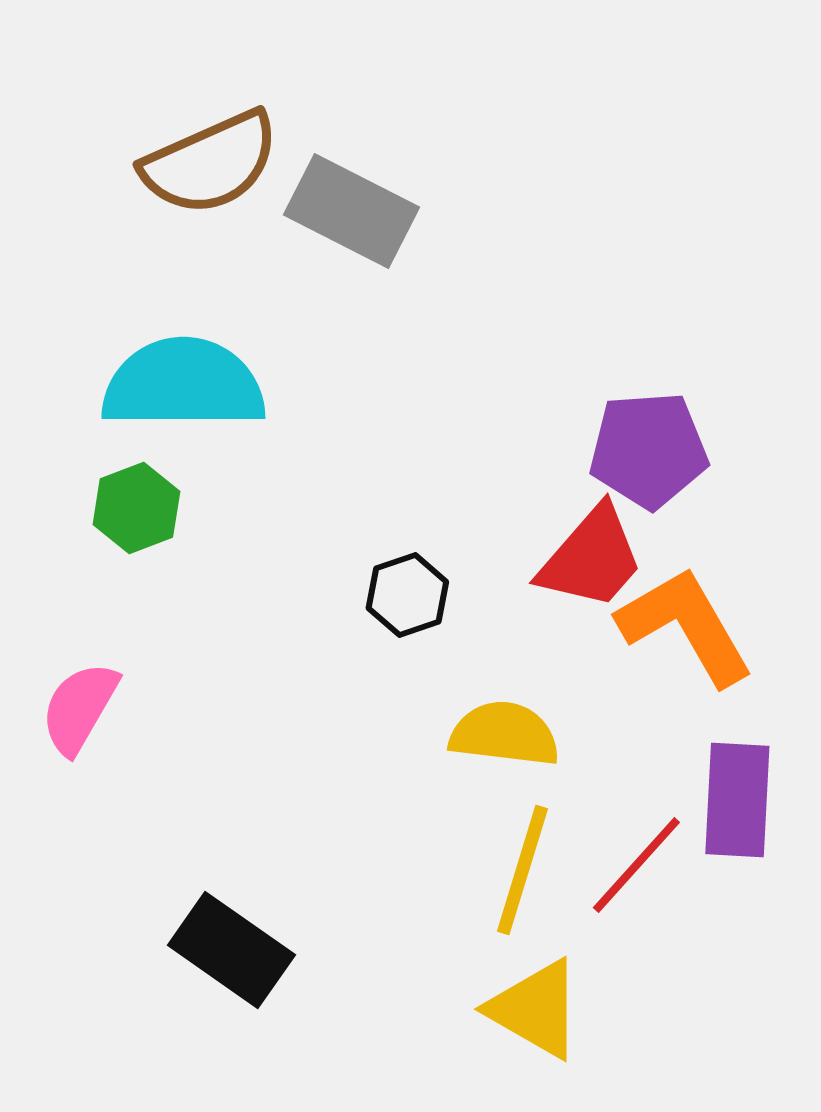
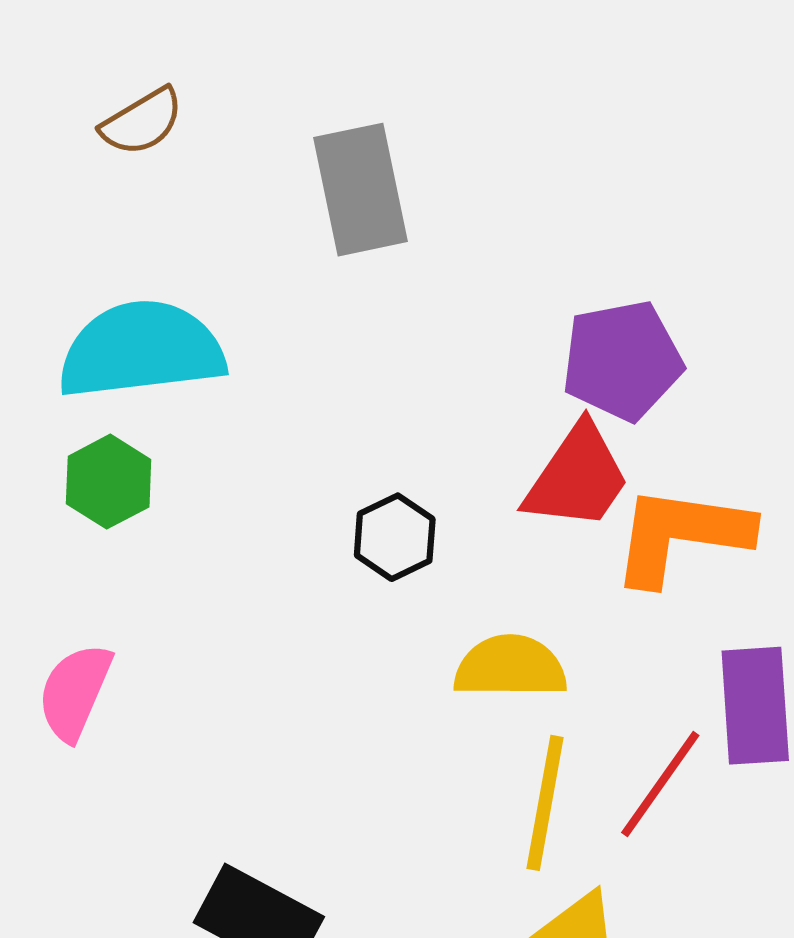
brown semicircle: (210, 163) -> (142, 122), size x0.6
gray rectangle: (351, 211) -> (360, 190), moved, turned 58
orange L-shape: (685, 626) -> (681, 535), turned -45

